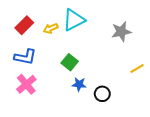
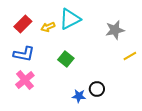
yellow line: (137, 69) -> (130, 56), moved
blue star: (79, 84) -> (79, 96), moved

